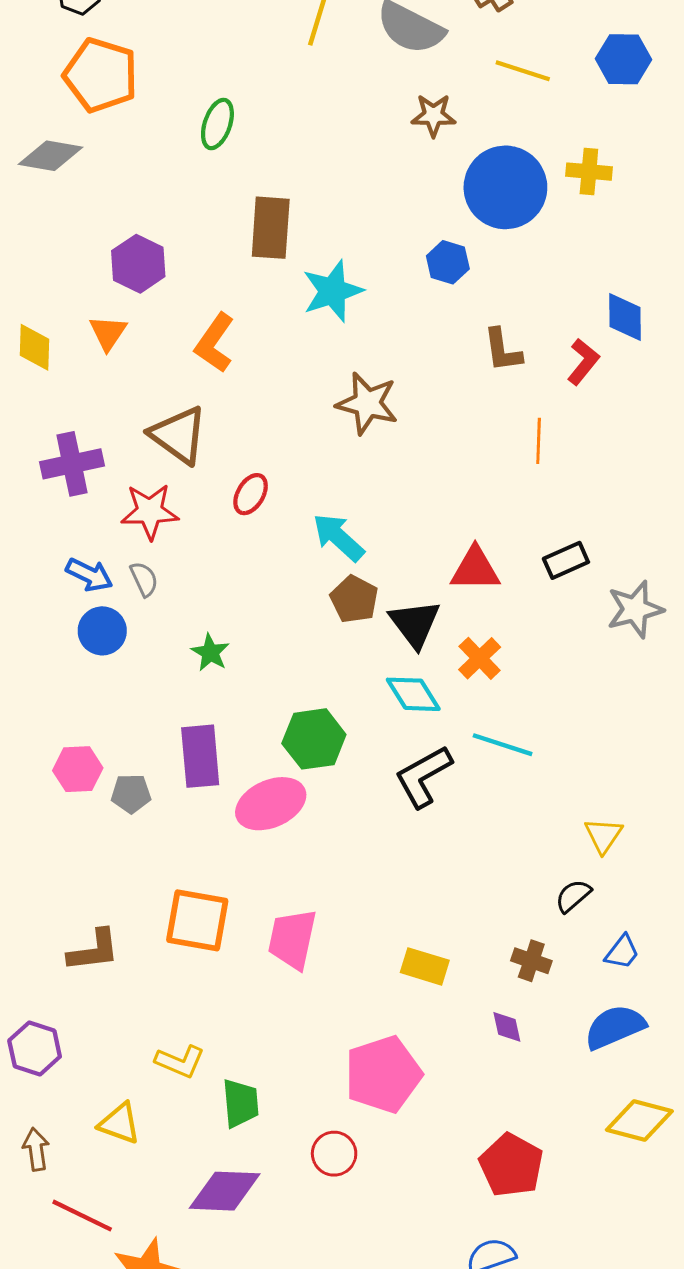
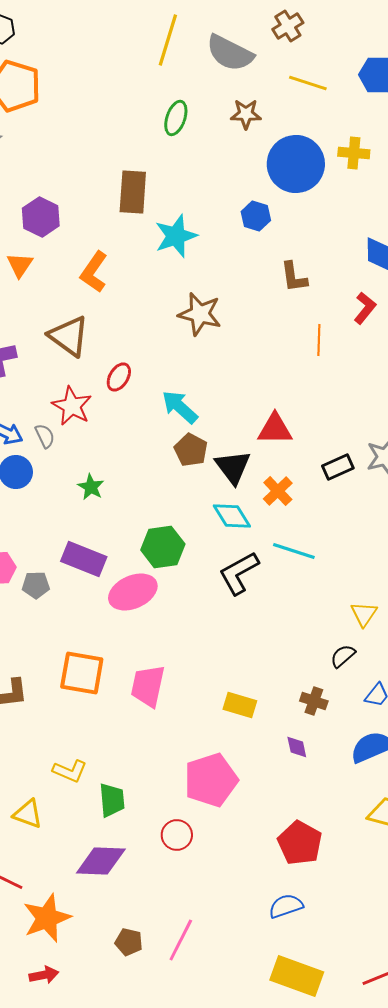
green ellipse: (217, 124) -> (176, 118), moved
red L-shape: (583, 362) -> (365, 308), moved
red star: (150, 511) -> (72, 406), moved, turned 30
black rectangle: (566, 560) -> (338, 467), moved
purple rectangle: (200, 756) -> (84, 559), turned -63

